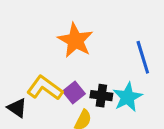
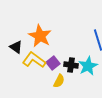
orange star: (75, 40) -> (40, 36), moved
black triangle: (17, 108) -> (16, 47), moved

